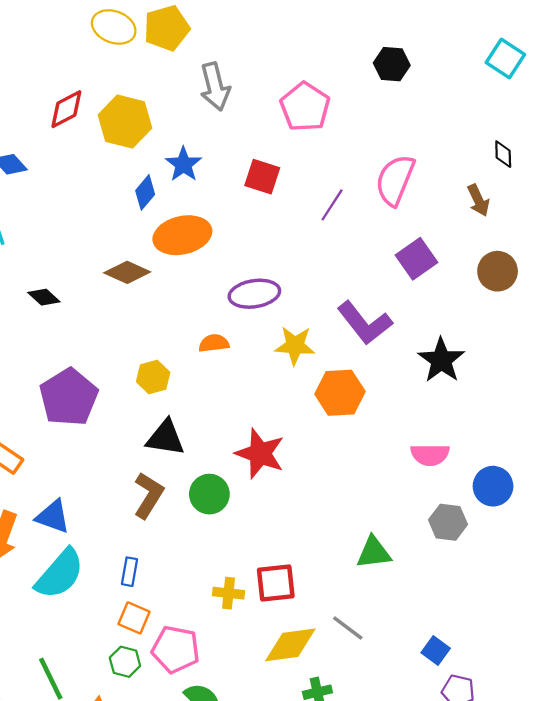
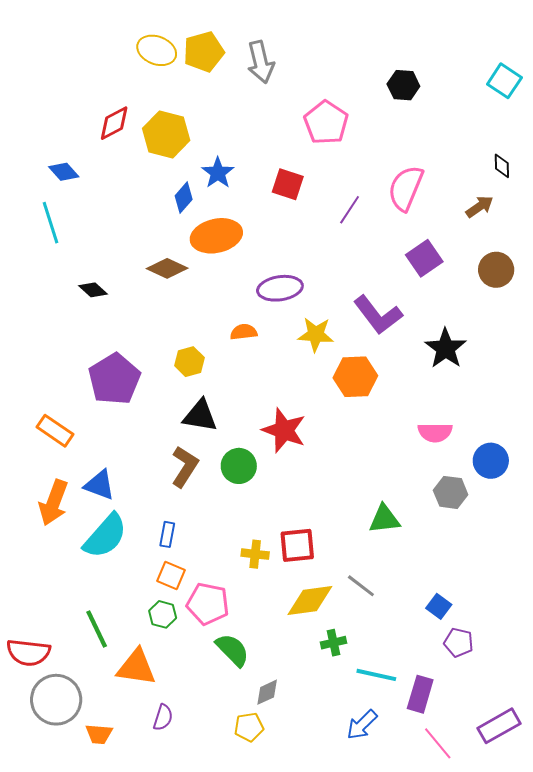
gray arrow: (215, 87) -> (261, 62), moved
brown arrow: (478, 200) -> (480, 207), turned -100

